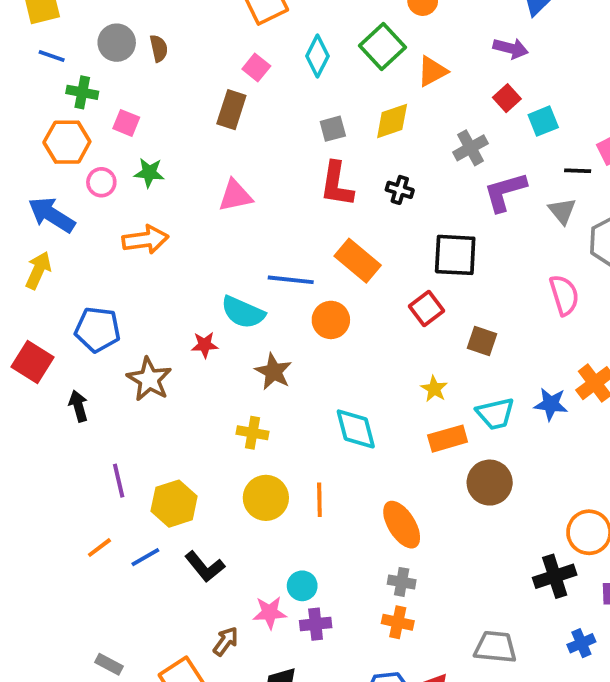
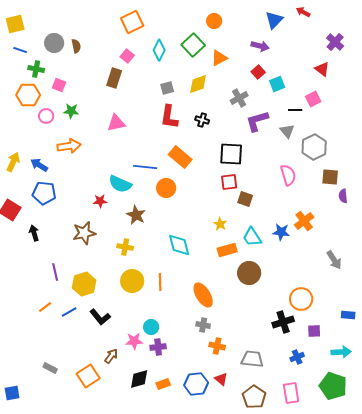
blue arrow: (52, 215) -> (39, 165), moved, size x0.7
red square: (427, 308) -> (229, 182), moved, turned 30
brown star: (149, 379) -> (84, 233), moved, turned 30
cyan trapezoid: (495, 414) -> (252, 237), turned 70
orange cross: (398, 622) -> (217, 346), moved

